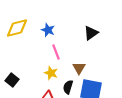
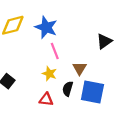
blue star: (48, 30) -> (46, 27), size x1.5
black triangle: (91, 33) -> (104, 41), moved

